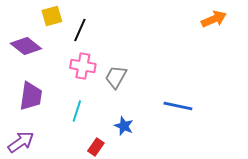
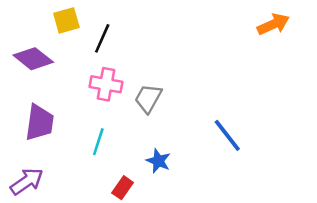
blue line: (178, 106) -> (227, 135), turned 40

